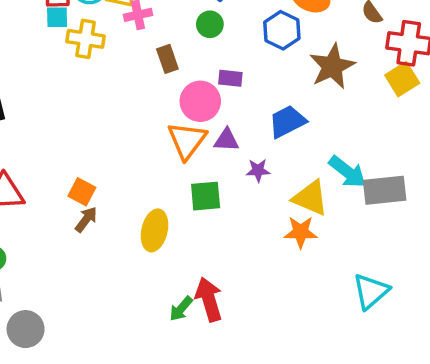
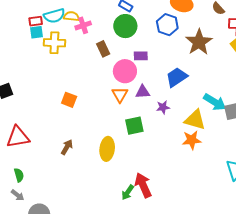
green circle: (210, 24) -> (125, 26), size x1.5
orange triangle: (187, 140) -> (120, 95), size x0.7
orange square: (82, 192) -> (69, 100), moved

